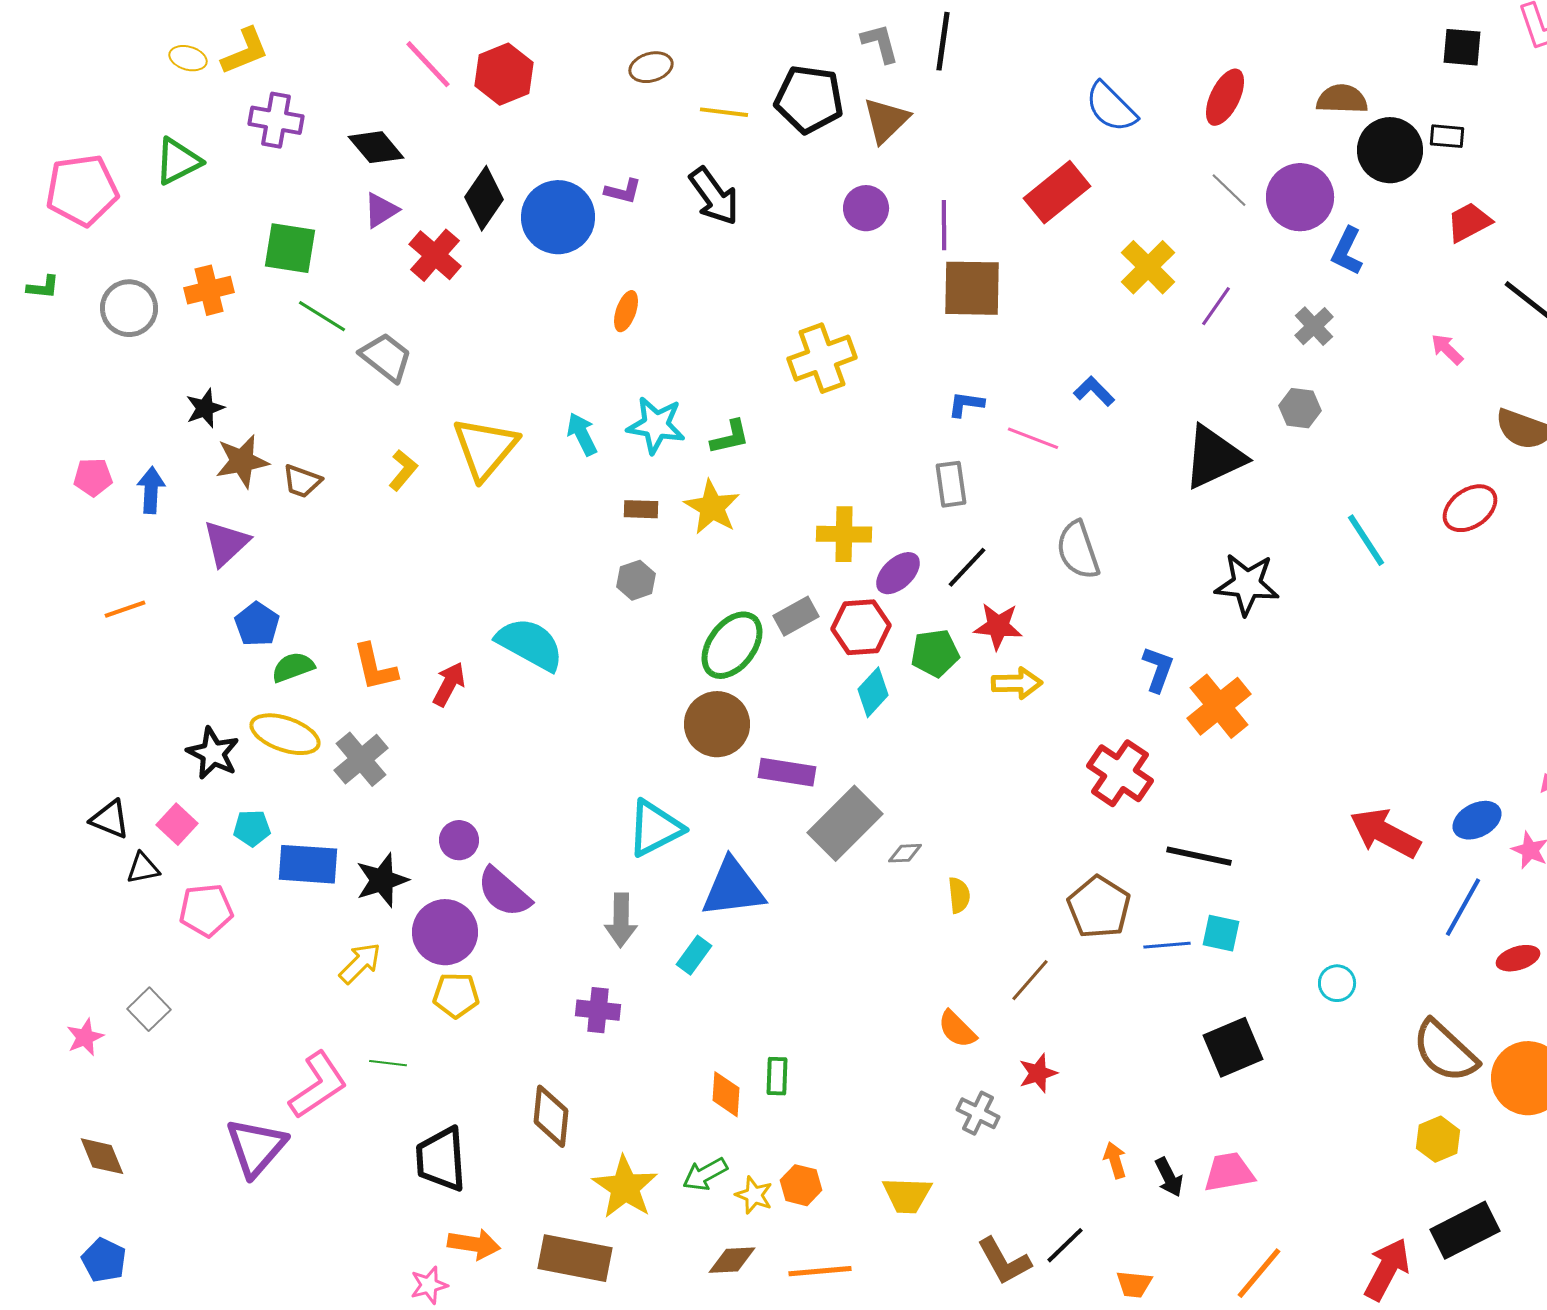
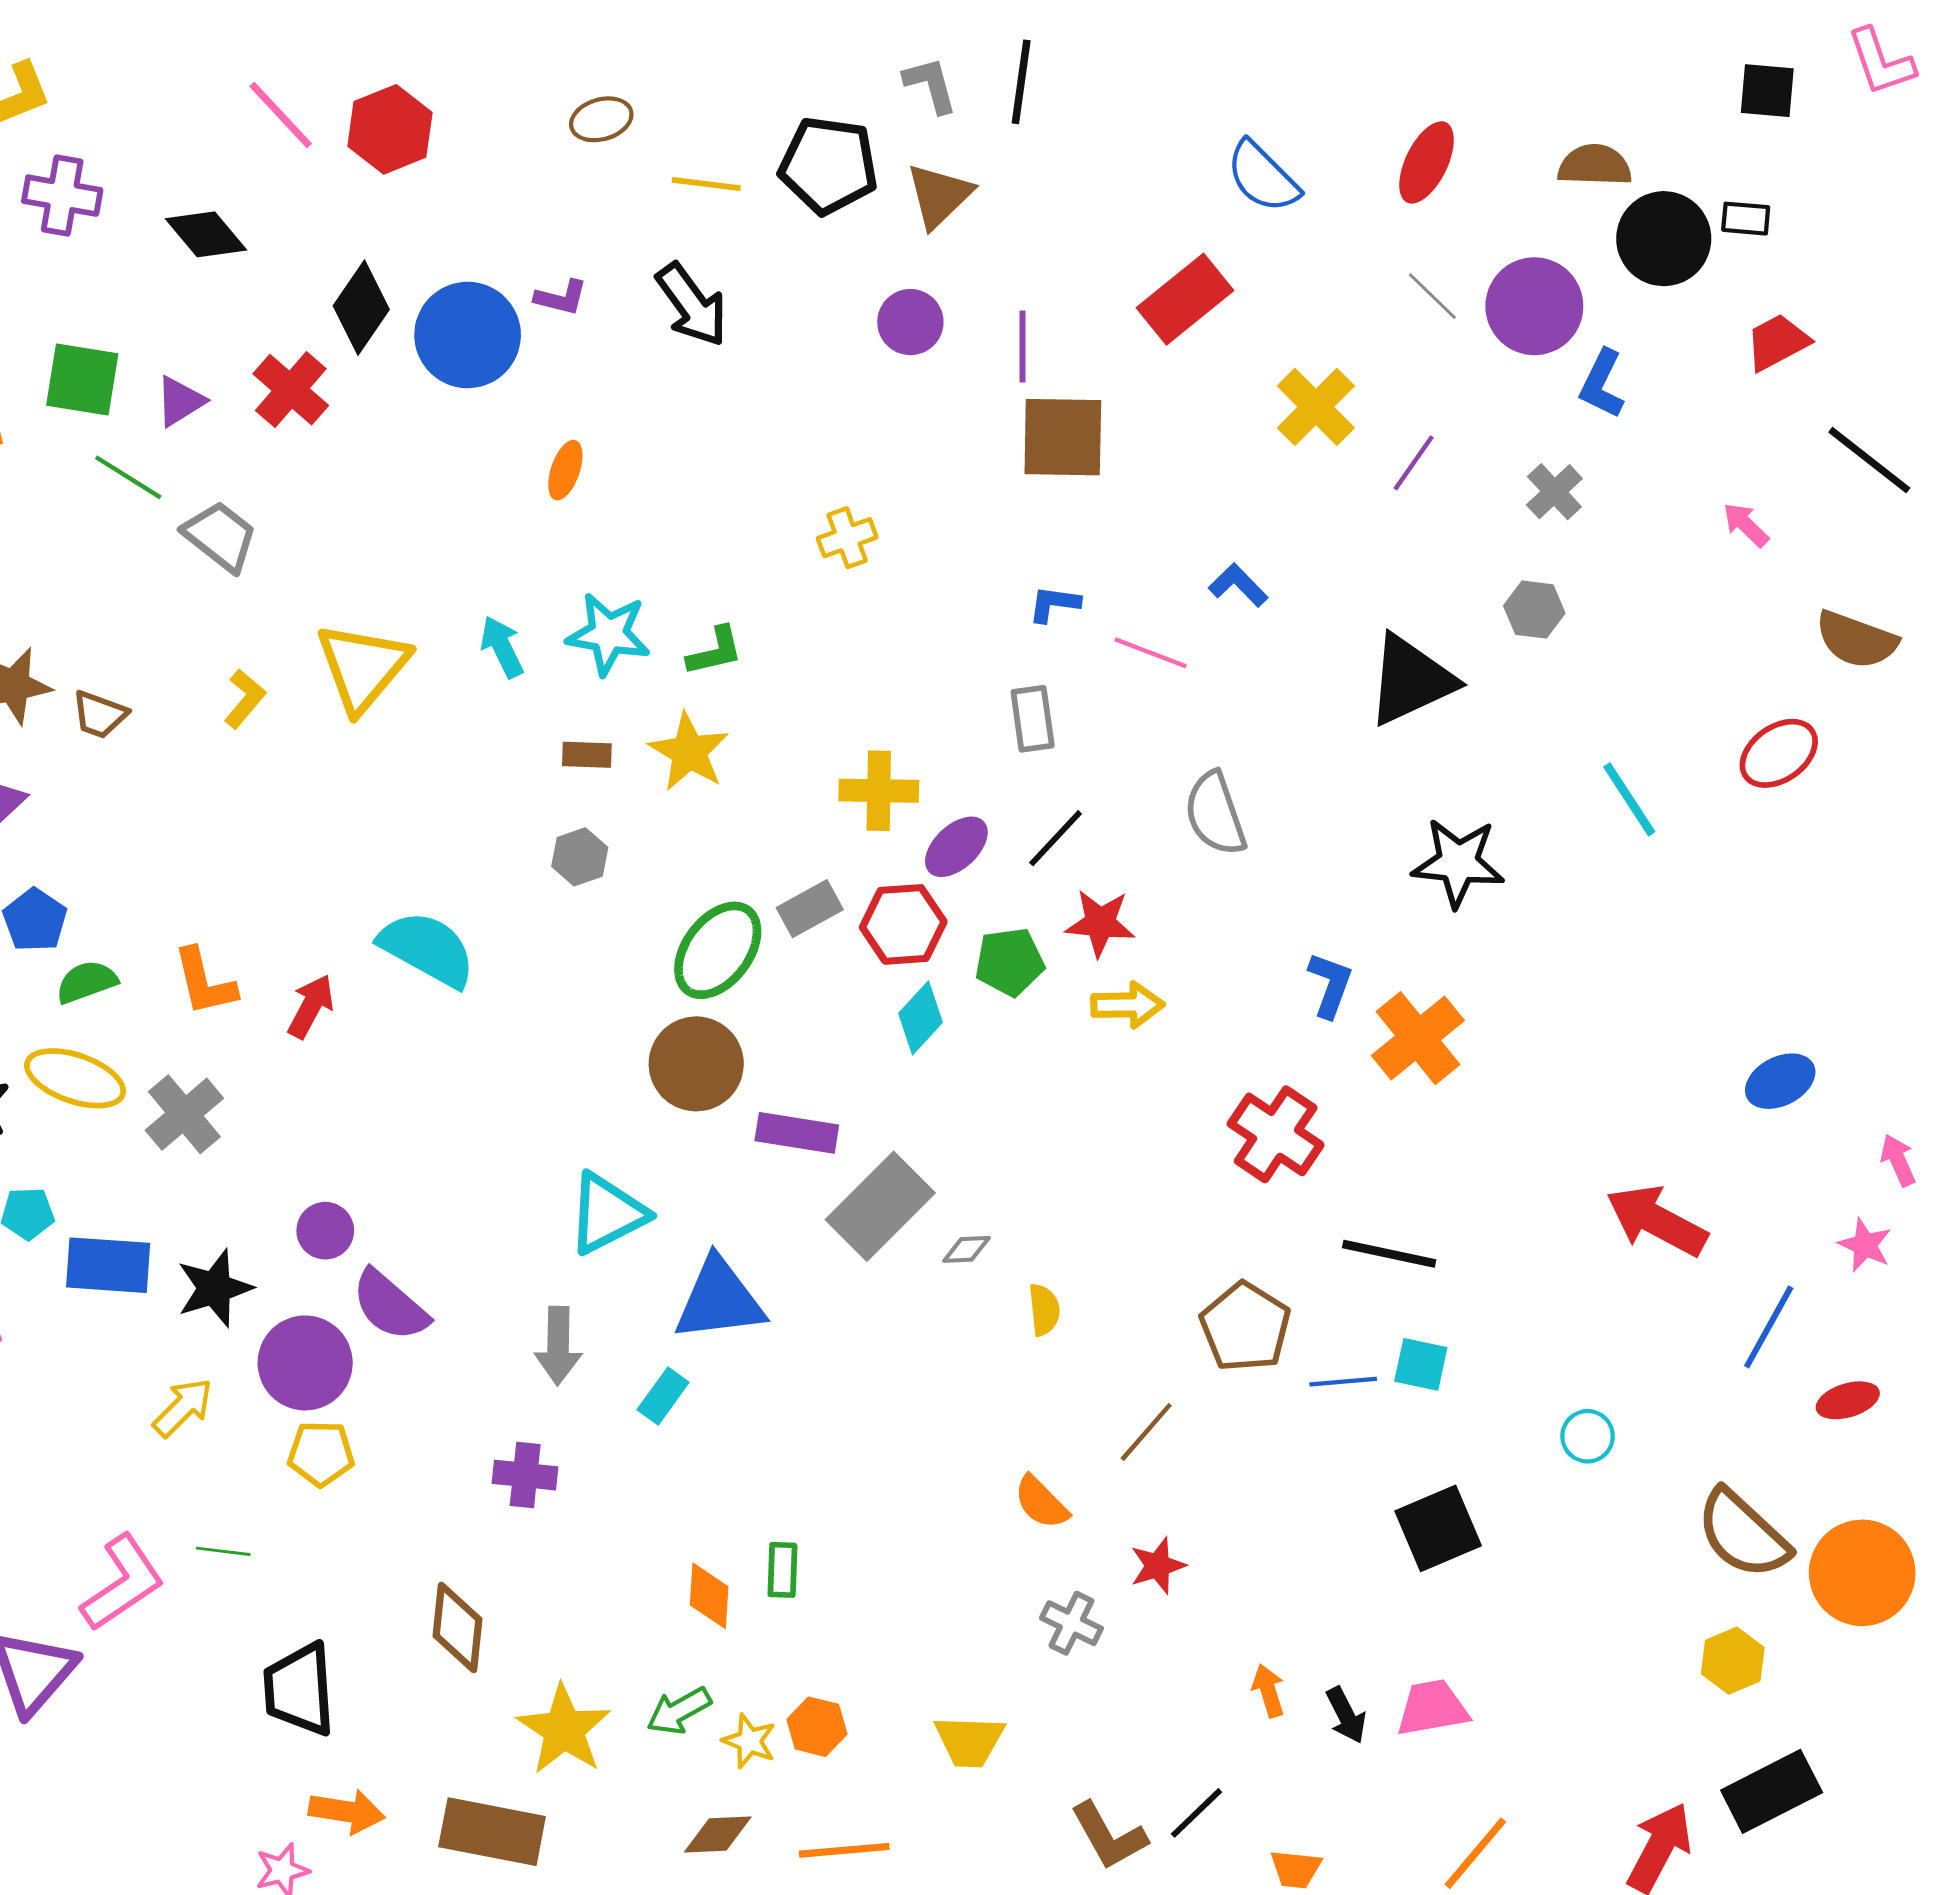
purple triangle: (381, 210) -> (180, 401), moved
yellow cross: (822, 358) -> (847, 538), size x0.6
blue ellipse: (1477, 820) -> (1780, 1081), moved

